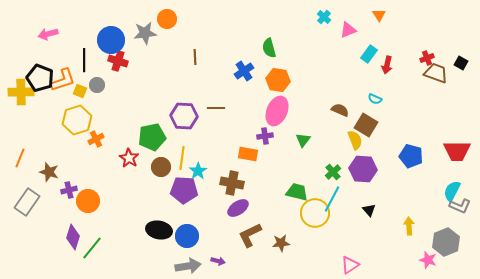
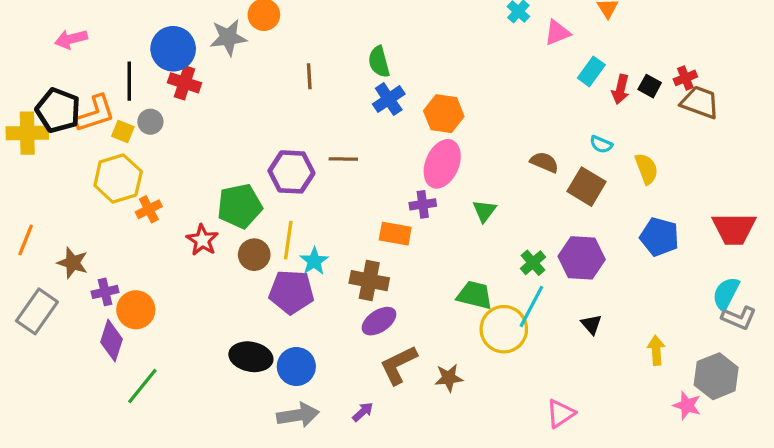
green semicircle: (269, 48) -> (379, 62), moved
black square: (461, 63) -> (650, 86), moved
yellow semicircle: (355, 140) -> (646, 169), moved
purple diamond: (73, 237) -> (112, 341), moved
purple arrow: (218, 261) -> (363, 412), moved, turned -56

